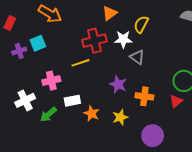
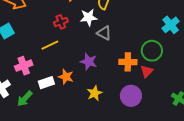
red cross: (94, 41) -> (61, 22), size x0.6
orange cross: (144, 96) -> (128, 62), moved
orange star: (92, 113) -> (66, 77), moved
purple circle: (153, 136) -> (131, 96), moved

